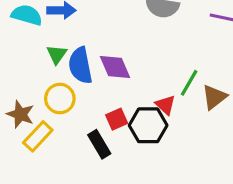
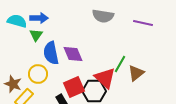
green triangle: (57, 54) -> (36, 35), moved
red triangle: (165, 105) -> (105, 78), size x1.6
red square: (117, 119) -> (74, 87), size x1.5

